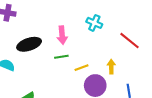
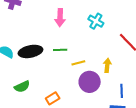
pink arrow: (62, 35) -> (60, 18), moved
black ellipse: (29, 44) -> (30, 51), moved

